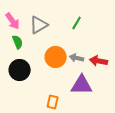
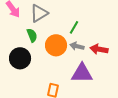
green line: (77, 23) -> (74, 27), moved
green semicircle: (18, 42) -> (32, 35), moved

